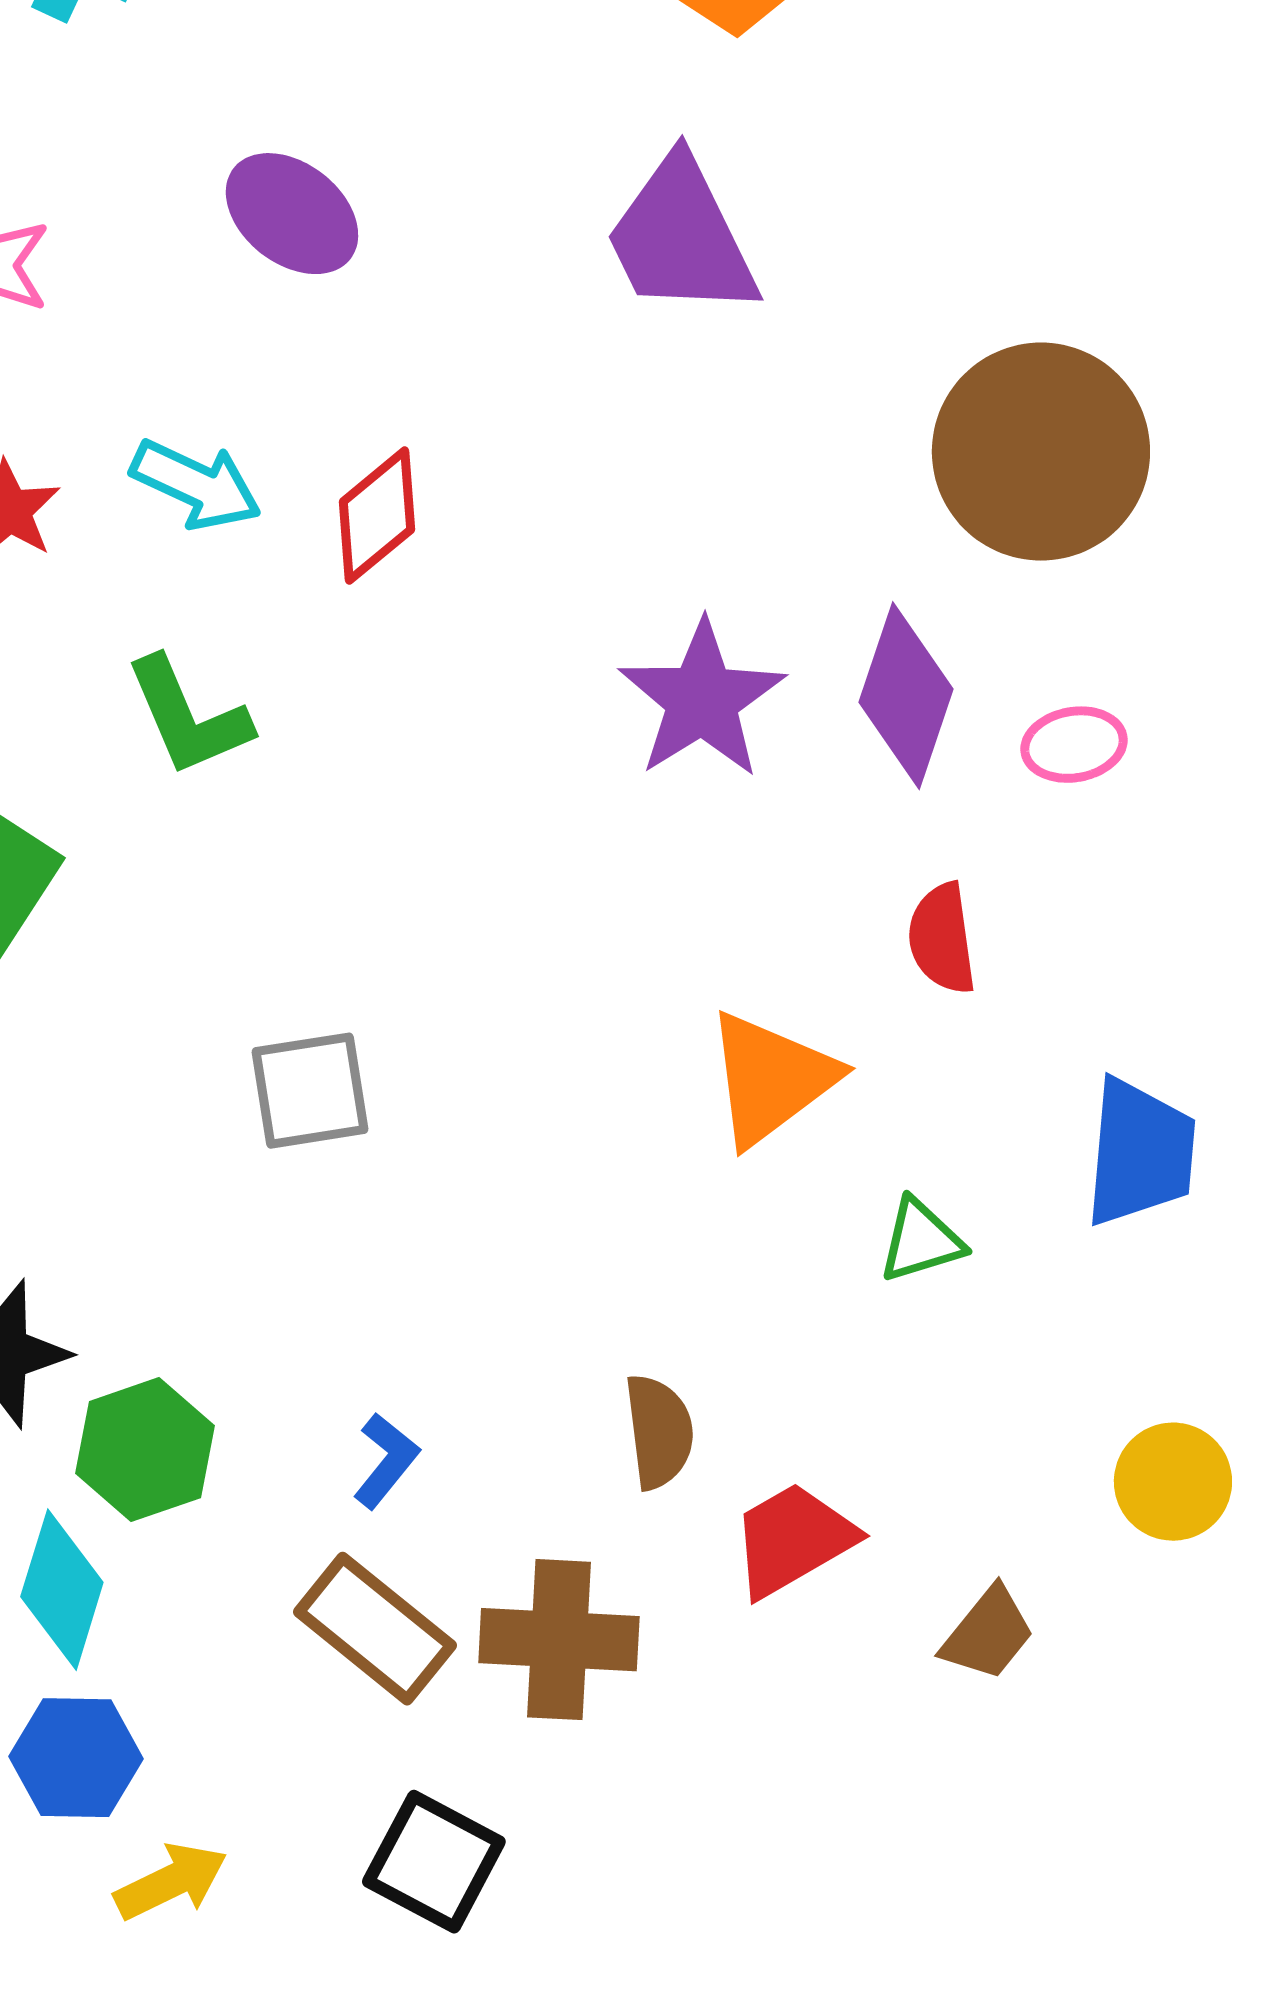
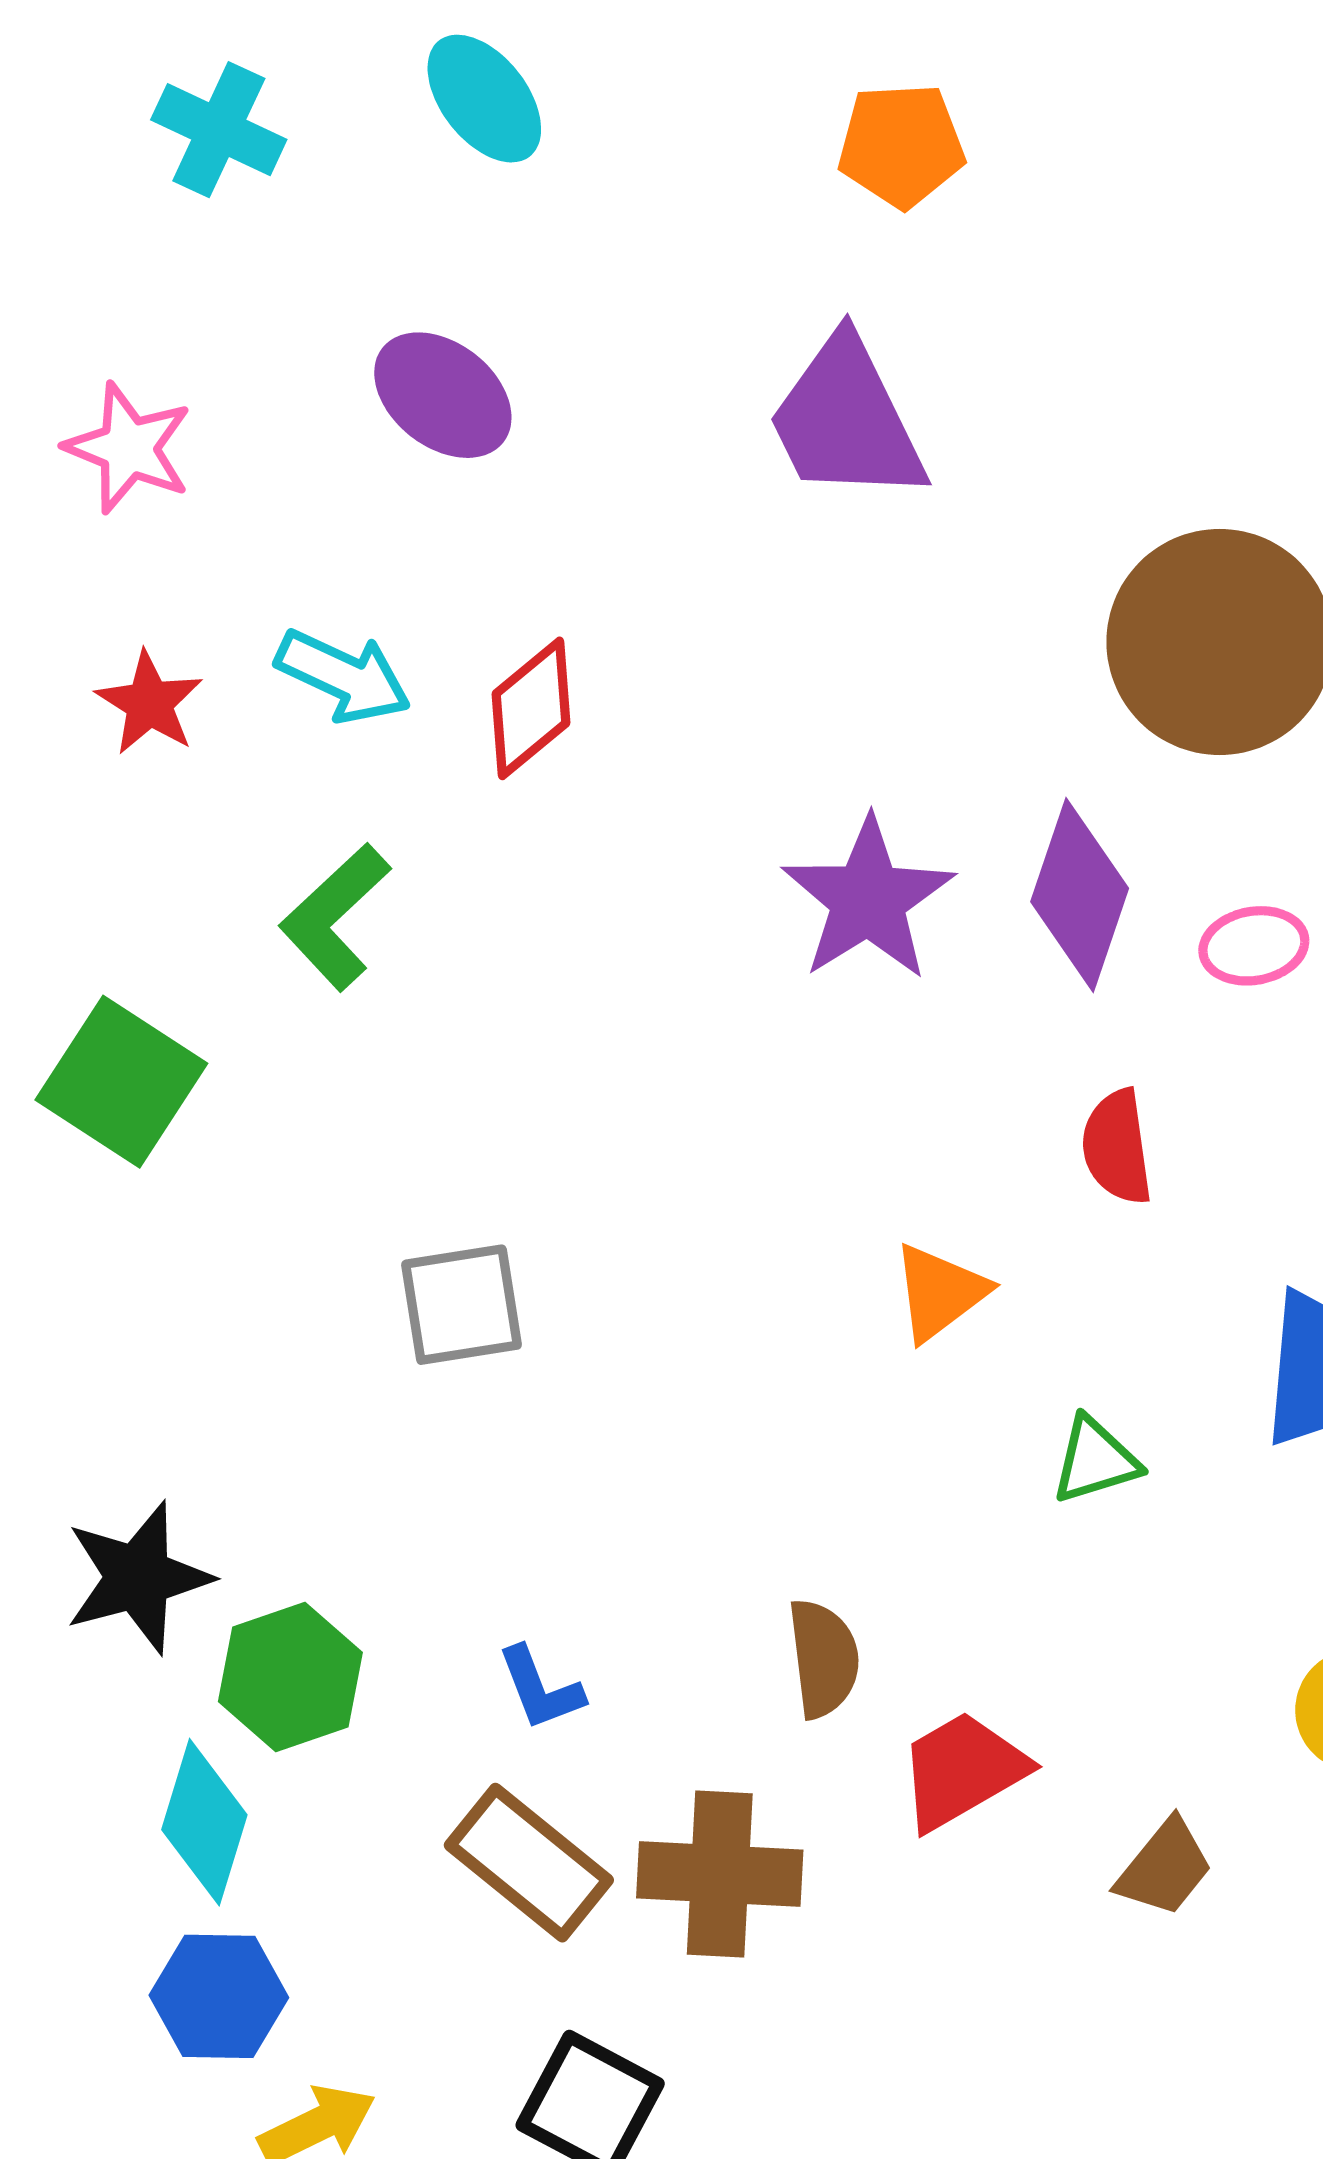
green L-shape: (188, 717) -> (335, 917), turned 70
orange triangle: (771, 1079) -> (940, 1292), size x0.7
blue L-shape: (386, 1461) -> (540, 1688), turned 120

